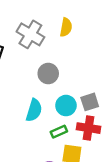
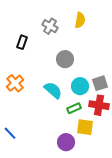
gray cross: (30, 34) -> (50, 26), size x0.7
cyan semicircle: (34, 110) -> (53, 90), turned -66

